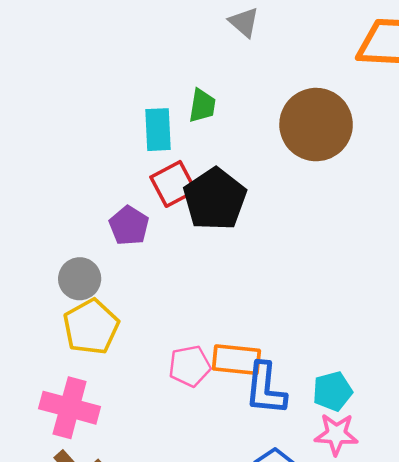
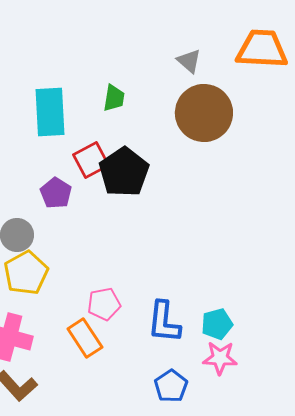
gray triangle: (244, 22) -> (189, 61), moved
cyan rectangle: (158, 130) -> (50, 112), moved, size x1.4
orange rectangle: (236, 360) -> (85, 338), moved, turned 51

